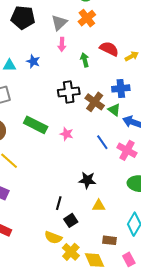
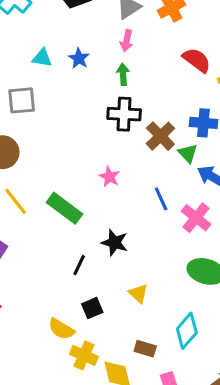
green arrow: (85, 60) -> (123, 74), moved
green rectangle: (36, 125) -> (65, 208), moved
black star: (87, 180) -> (115, 243), moved
black line: (59, 203) -> (79, 265), moved
yellow triangle: (99, 206) -> (138, 293), turned 32
yellow cross: (71, 252) -> (84, 355), turned -30

